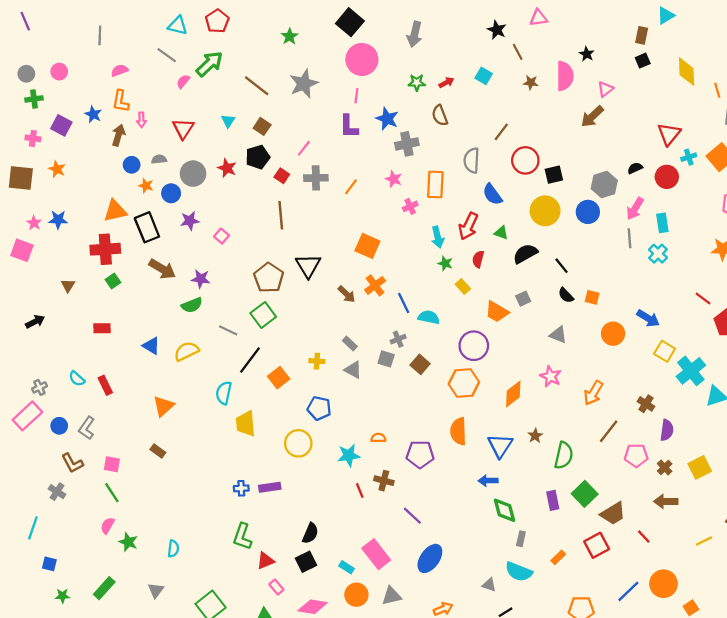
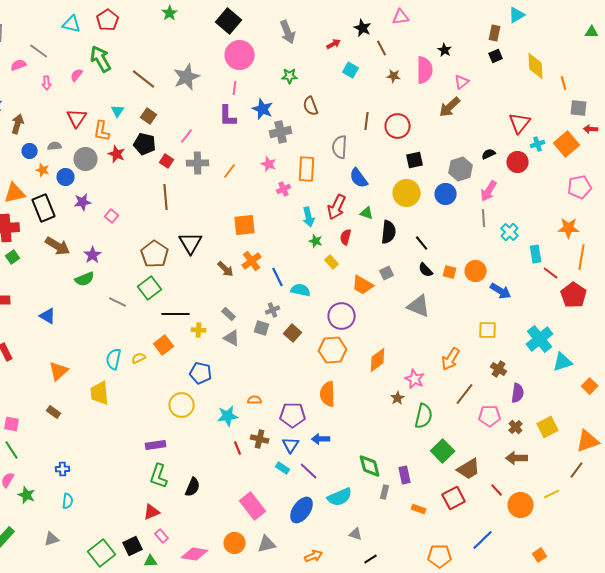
gray arrow: (415, 34) -> (288, 32), turned -35
green star: (290, 36) -> (170, 13), moved
gray line: (167, 55) -> (39, 51), moved
green arrow: (209, 64) -> (101, 59), turned -76
red arrow: (446, 83) -> (334, 44), moved
orange L-shape: (121, 101) -> (102, 131), moved
pink arrow: (141, 120) -> (47, 83), moved
brown line: (501, 132) -> (367, 121), turned -30
black pentagon: (258, 157) -> (145, 144), turned 30
red circle: (525, 160) -> (398, 126), moved
cyan rectangle: (662, 223) -> (536, 254), moved
orange square: (367, 246) -> (245, 225), turned -30
black semicircle: (525, 254) -> (389, 232), turned 125
purple star: (201, 279) -> (93, 255), turned 30
orange circle: (613, 334) -> (476, 271), moved
gray triangle: (558, 335) -> (419, 306), size x1.4
yellow semicircle: (186, 351) -> (139, 358), moved, size x0.6
yellow square: (665, 351) -> (488, 330), moved, turned -30
black line: (250, 360) -> (176, 314), moved, turned 52
pink star: (551, 376) -> (415, 379), moved
yellow trapezoid: (246, 424) -> (100, 393), moved
blue triangle: (500, 446) -> (291, 445), moved, size x0.7
blue arrow: (488, 481) -> (321, 439), moved
blue cross: (241, 488) -> (63, 469), moved
purple rectangle: (553, 500) -> (405, 475), moved
purple line: (412, 516) -> (309, 471), moved
green L-shape: (242, 537) -> (159, 476), moved
orange rectangle: (558, 557) -> (419, 509), turned 64
black square: (306, 562) -> (133, 546), moved
cyan rectangle: (347, 567) -> (283, 468), moved
cyan semicircle: (519, 572) -> (340, 497), moved, turned -45
orange circle: (664, 584) -> (521, 505), moved
gray triangle: (156, 590) -> (52, 539), turned 35

